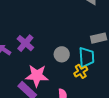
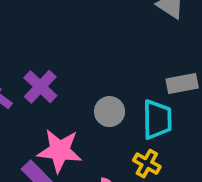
yellow cross: (81, 71) -> (147, 164), moved, turned -32

